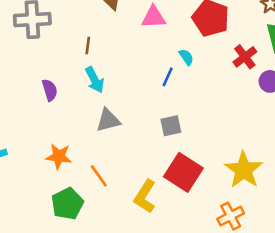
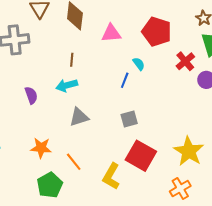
brown line: (88, 46) -> (72, 60), moved
cyan arrow: (95, 80) -> (67, 85), turned 105

